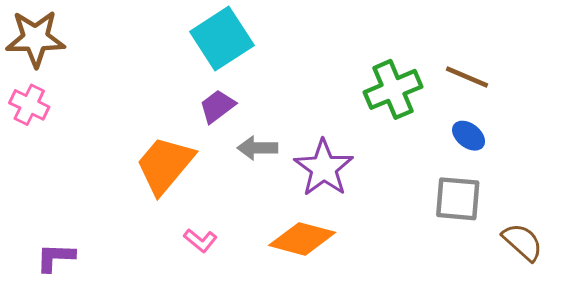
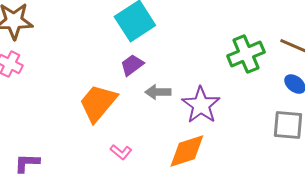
orange diamond: (302, 239) -> (187, 151), turned -33

